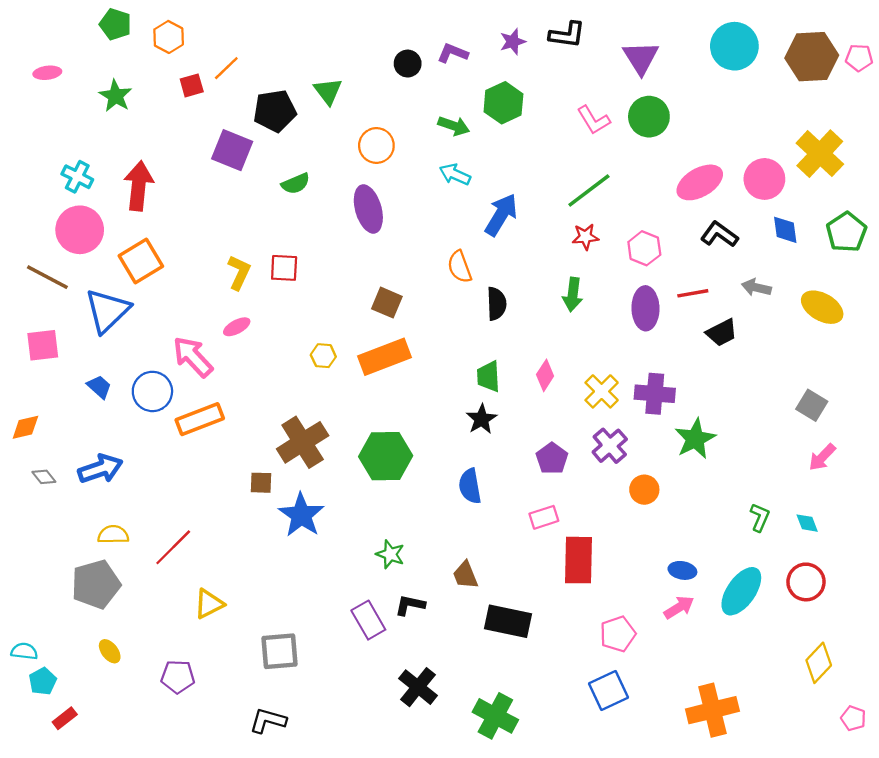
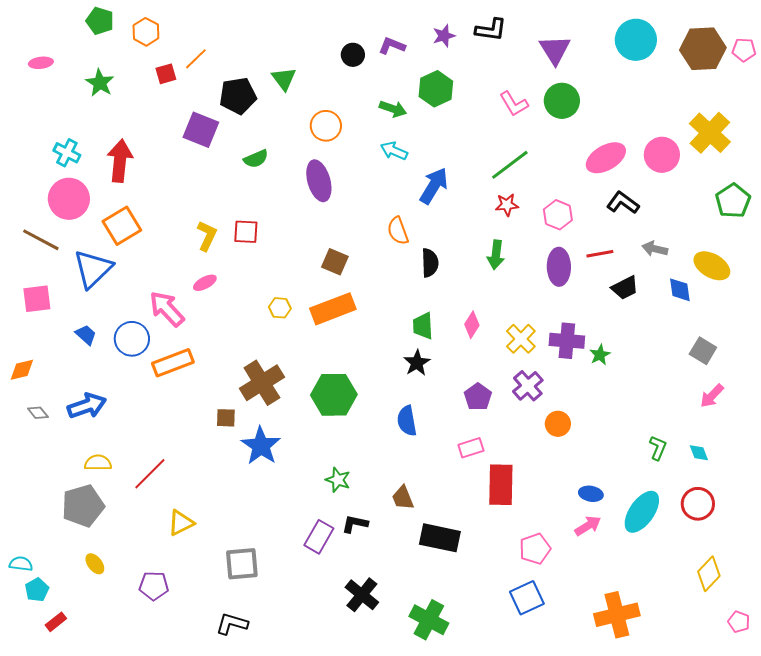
blue diamond: (785, 230) -> (680, 290), moved
green star: (695, 439) -> (600, 355), moved, size x0.6
purple rectangle: (368, 620) -> (319, 537), turned 60

